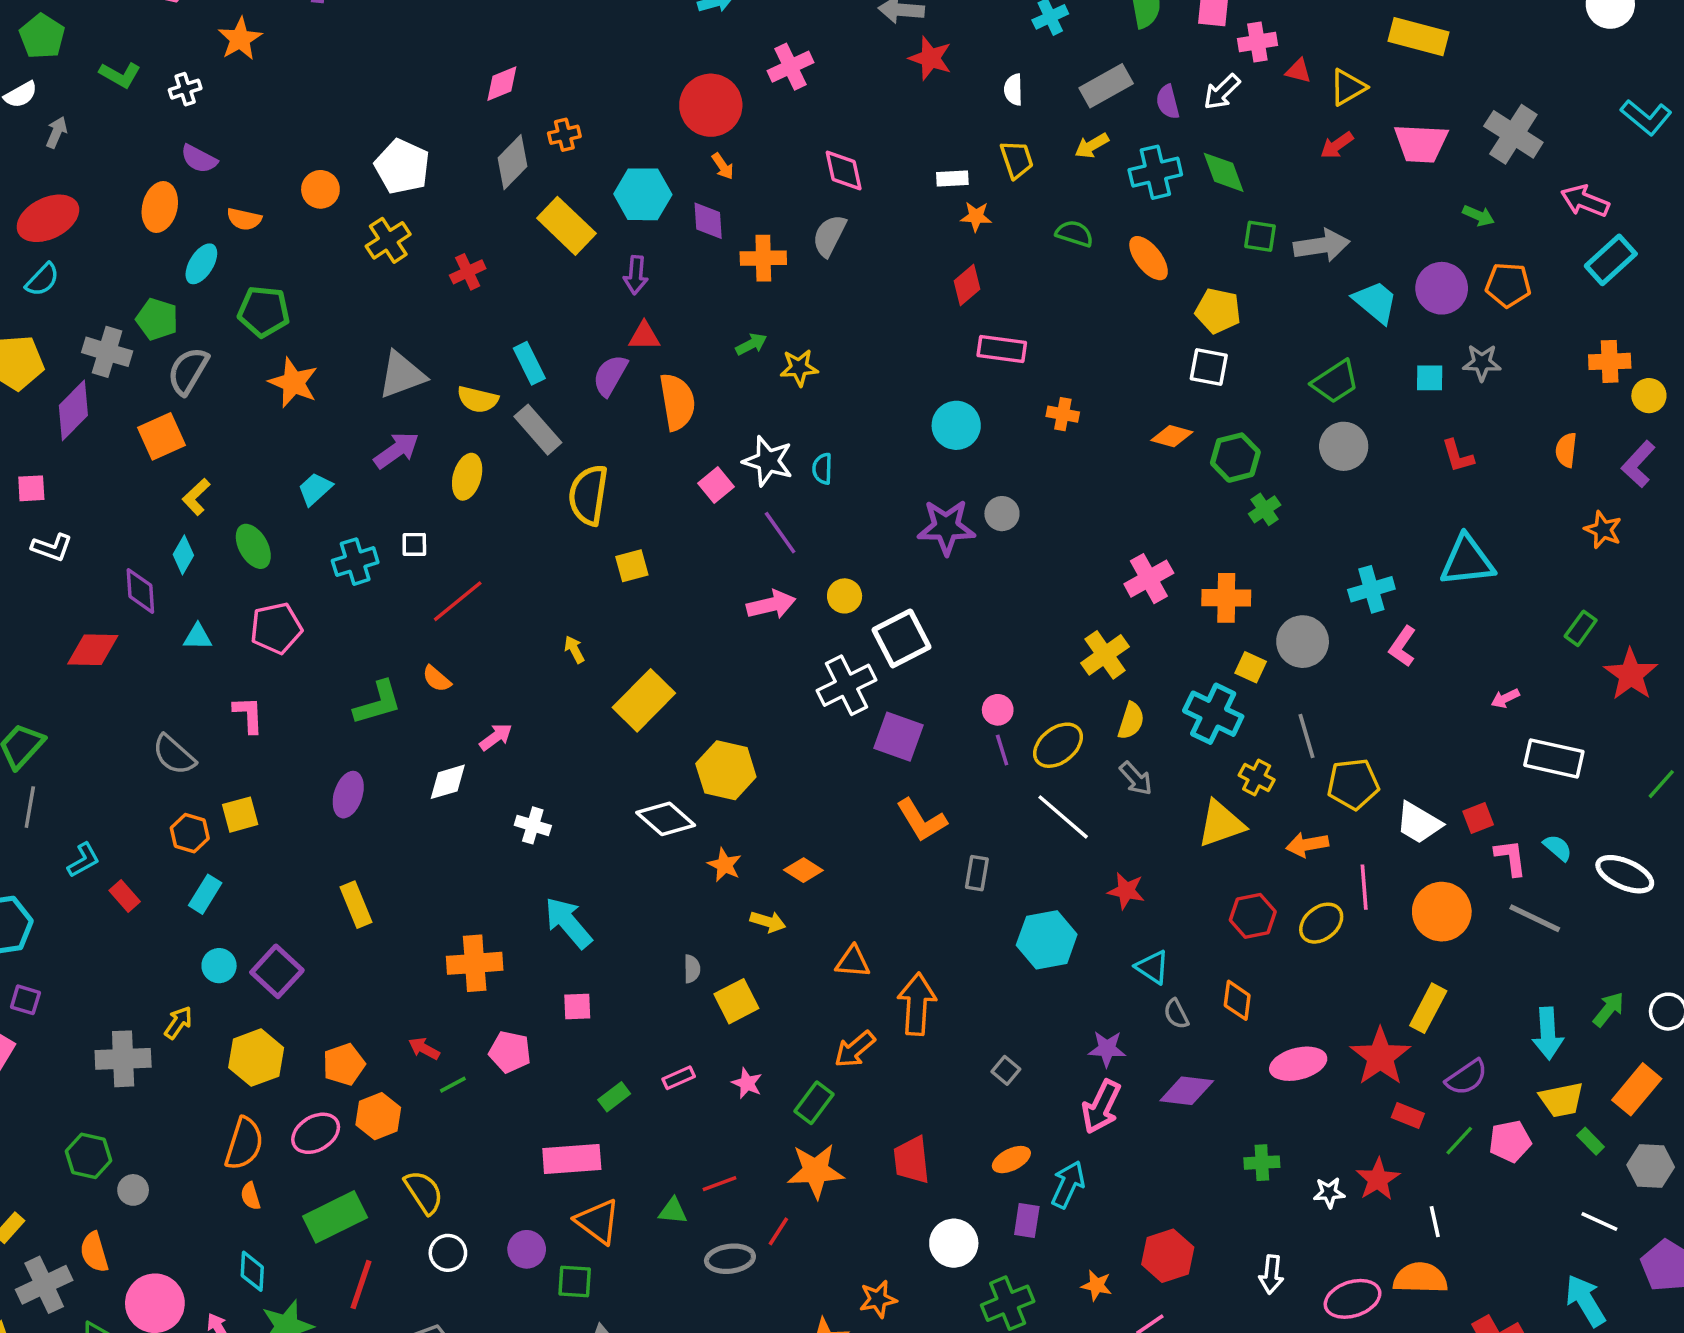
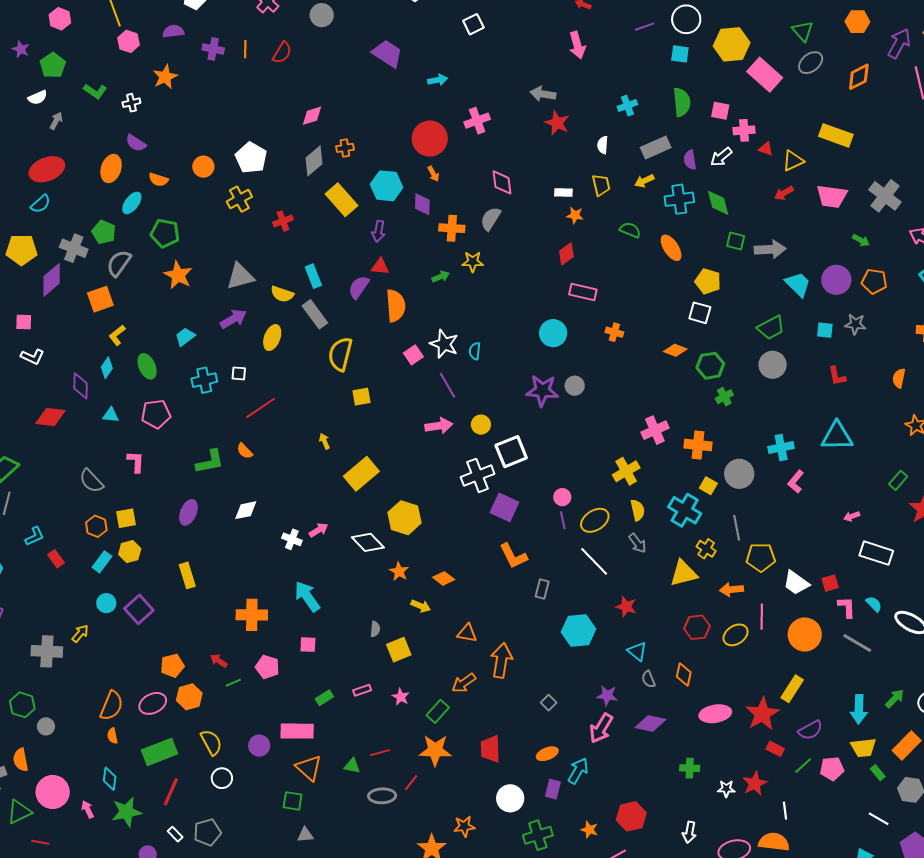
yellow star: (799, 368) -> (473, 262), moved
yellow semicircle: (1131, 721) -> (638, 510), turned -35
pink arrow: (496, 737) -> (319, 530), moved
yellow hexagon: (256, 1058) -> (130, 552), moved, size x0.7
purple circle: (527, 1249) -> (259, 746), moved

